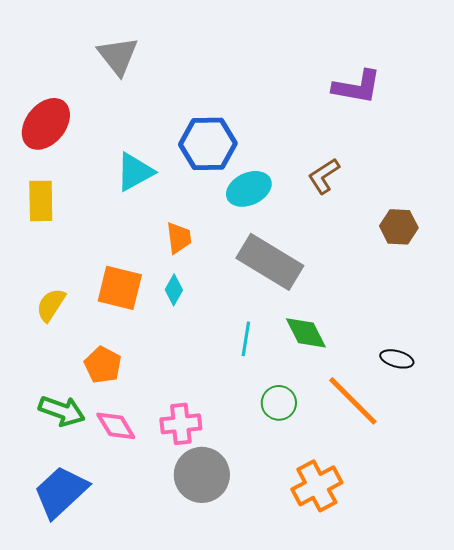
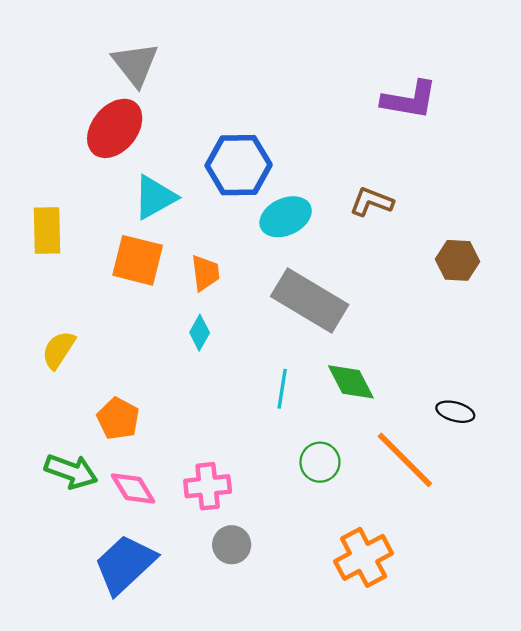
red ellipse: (46, 124) -> (115, 128), moved
brown L-shape: (324, 176) -> (372, 202), turned 54
orange square: (120, 288) -> (138, 260), moved
gray circle: (202, 475) -> (232, 545), size x0.6
blue trapezoid: (61, 492) -> (125, 564), moved

